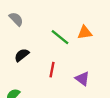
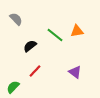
black semicircle: (22, 55) -> (30, 46), moved
red line: (52, 70) -> (35, 71), moved, turned 32

